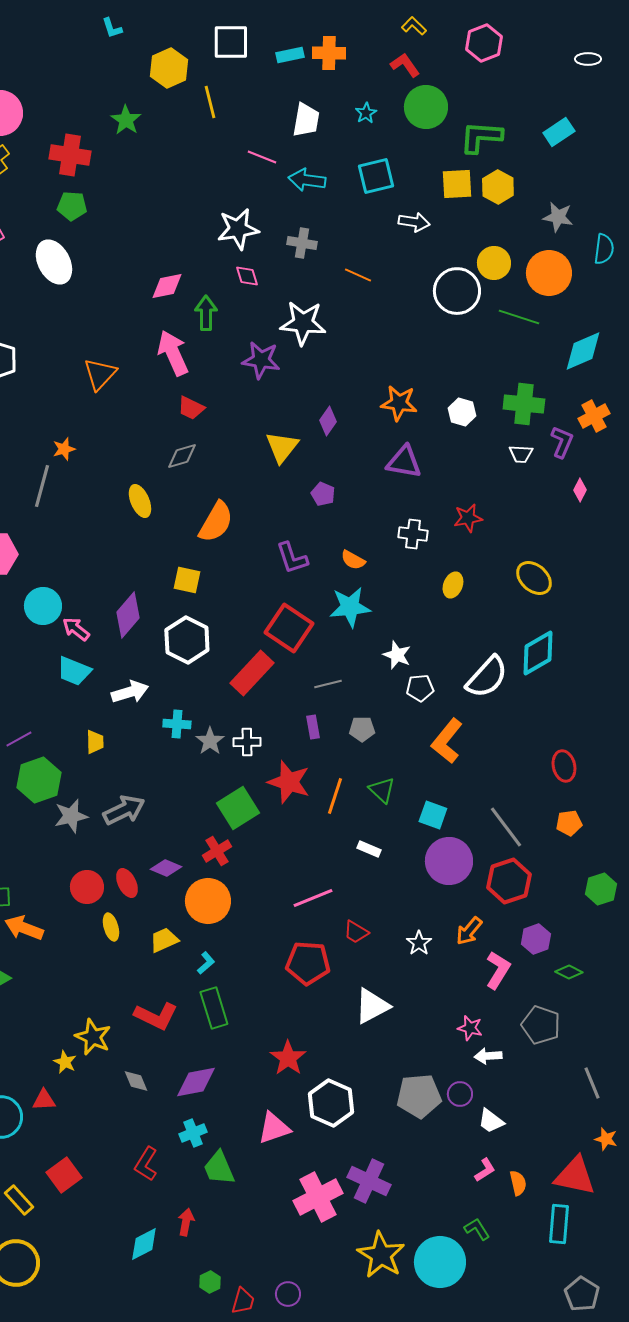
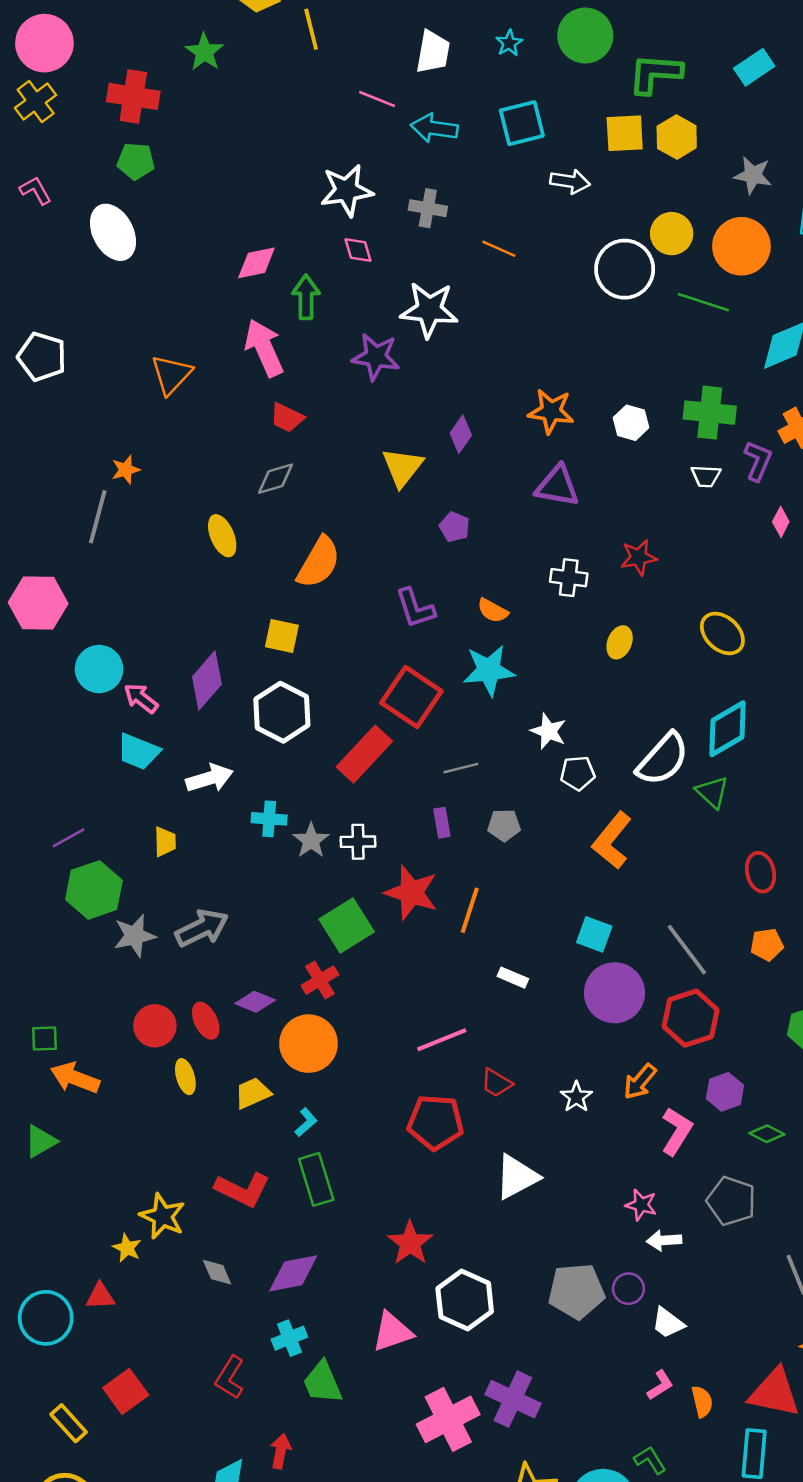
green triangle: (382, 790) -> (712, 792), moved

